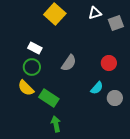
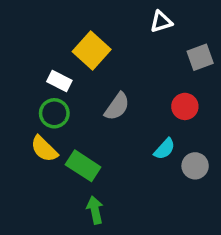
yellow square: (55, 14) -> (92, 51), moved
gray square: (116, 23) -> (200, 57), moved

